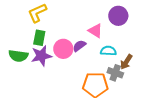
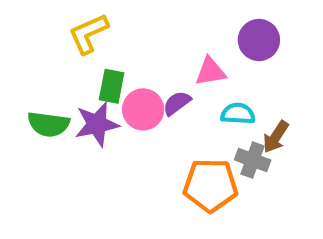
pink triangle: (95, 31) -> (211, 72), turned -42
green rectangle: (39, 38) -> (112, 86), moved

